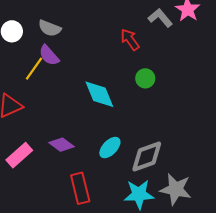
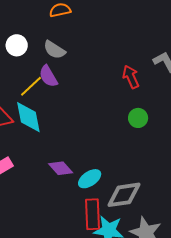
cyan diamond: (99, 94) -> (28, 117), moved
purple diamond: (61, 145) -> (61, 168), moved
red rectangle: (80, 188) -> (92, 214), moved

